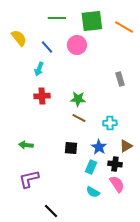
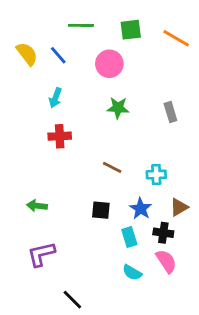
green square: (92, 21) -> (131, 30), size x0.7
blue line: (47, 47) -> (58, 55), moved
green star: (78, 99) -> (118, 108), moved
cyan rectangle: (91, 167) -> (129, 237), turned -40

